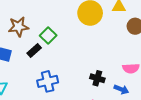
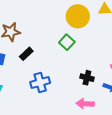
green square: (48, 36) -> (67, 42), moved

